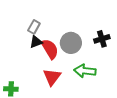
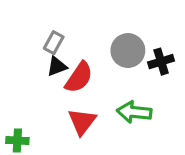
gray circle: (71, 43) -> (128, 51), moved
red semicircle: (50, 49) -> (79, 77), turned 65

